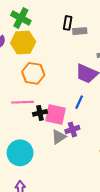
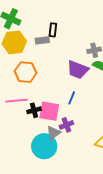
black rectangle: (68, 23) -> (53, 30), moved
gray rectangle: (80, 31) -> (42, 40), moved
cyan circle: (20, 153) -> (44, 146), moved

